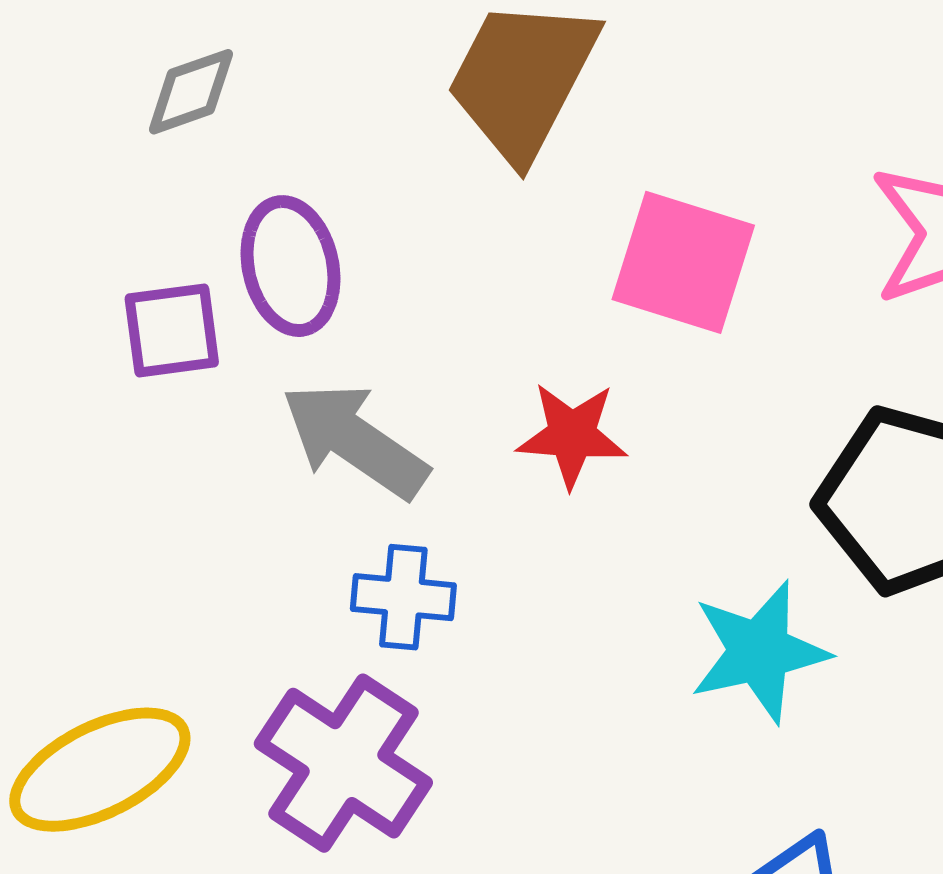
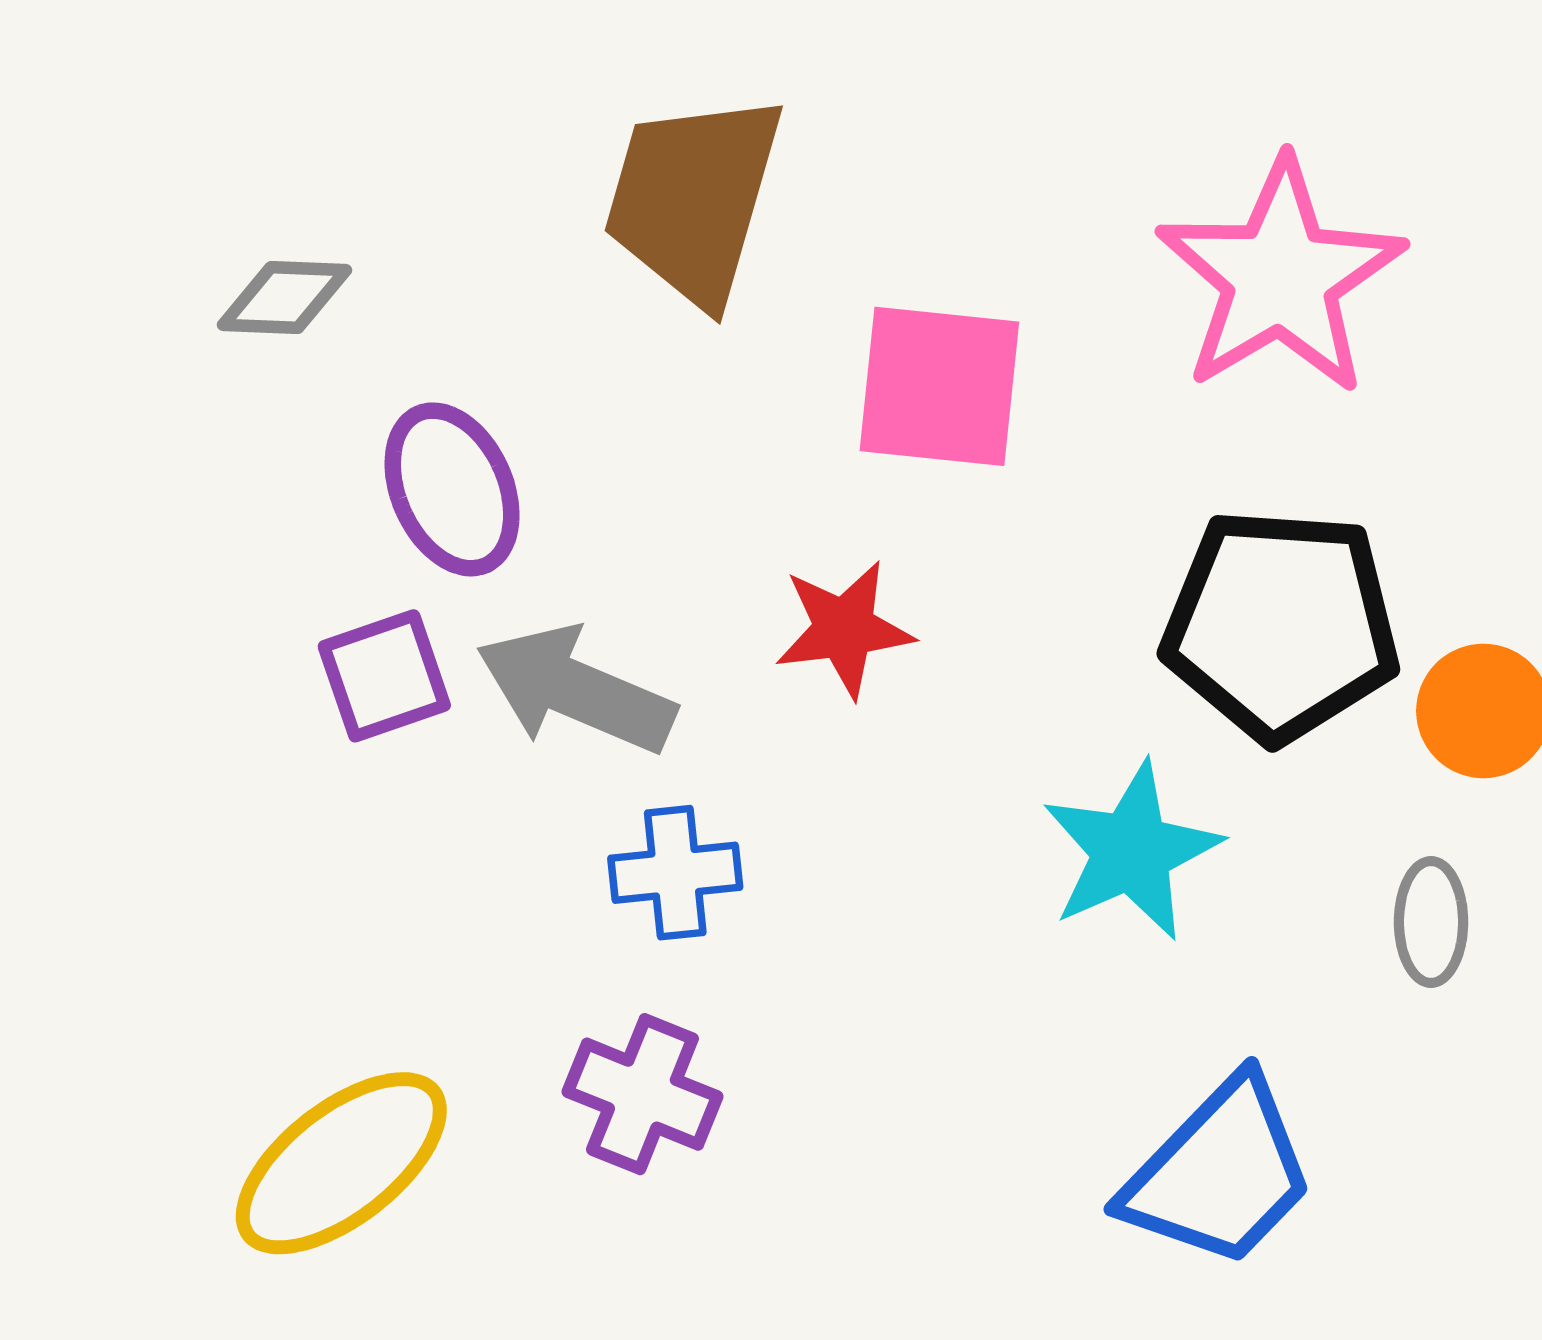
gray diamond: (191, 92) -> (284, 298), turned 33
purple square: (172, 330) -> (384, 676), moved
purple cross: (343, 763) -> (642, 1094), size x0.7

